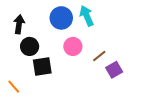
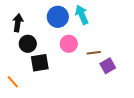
brown line: (99, 56) -> (94, 53), turned 32

